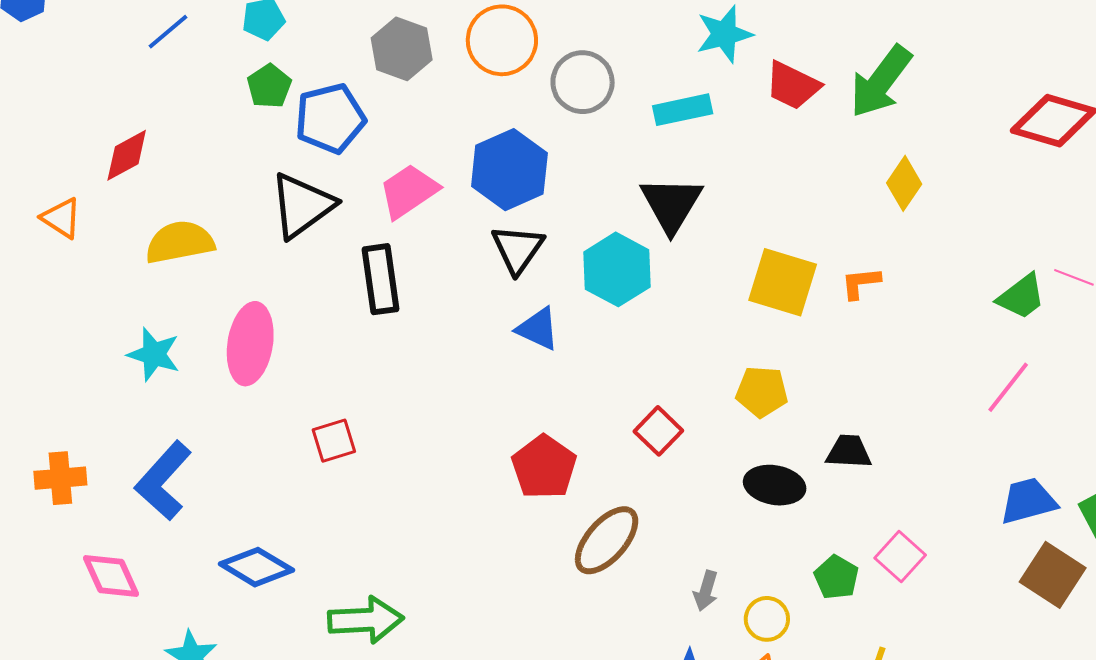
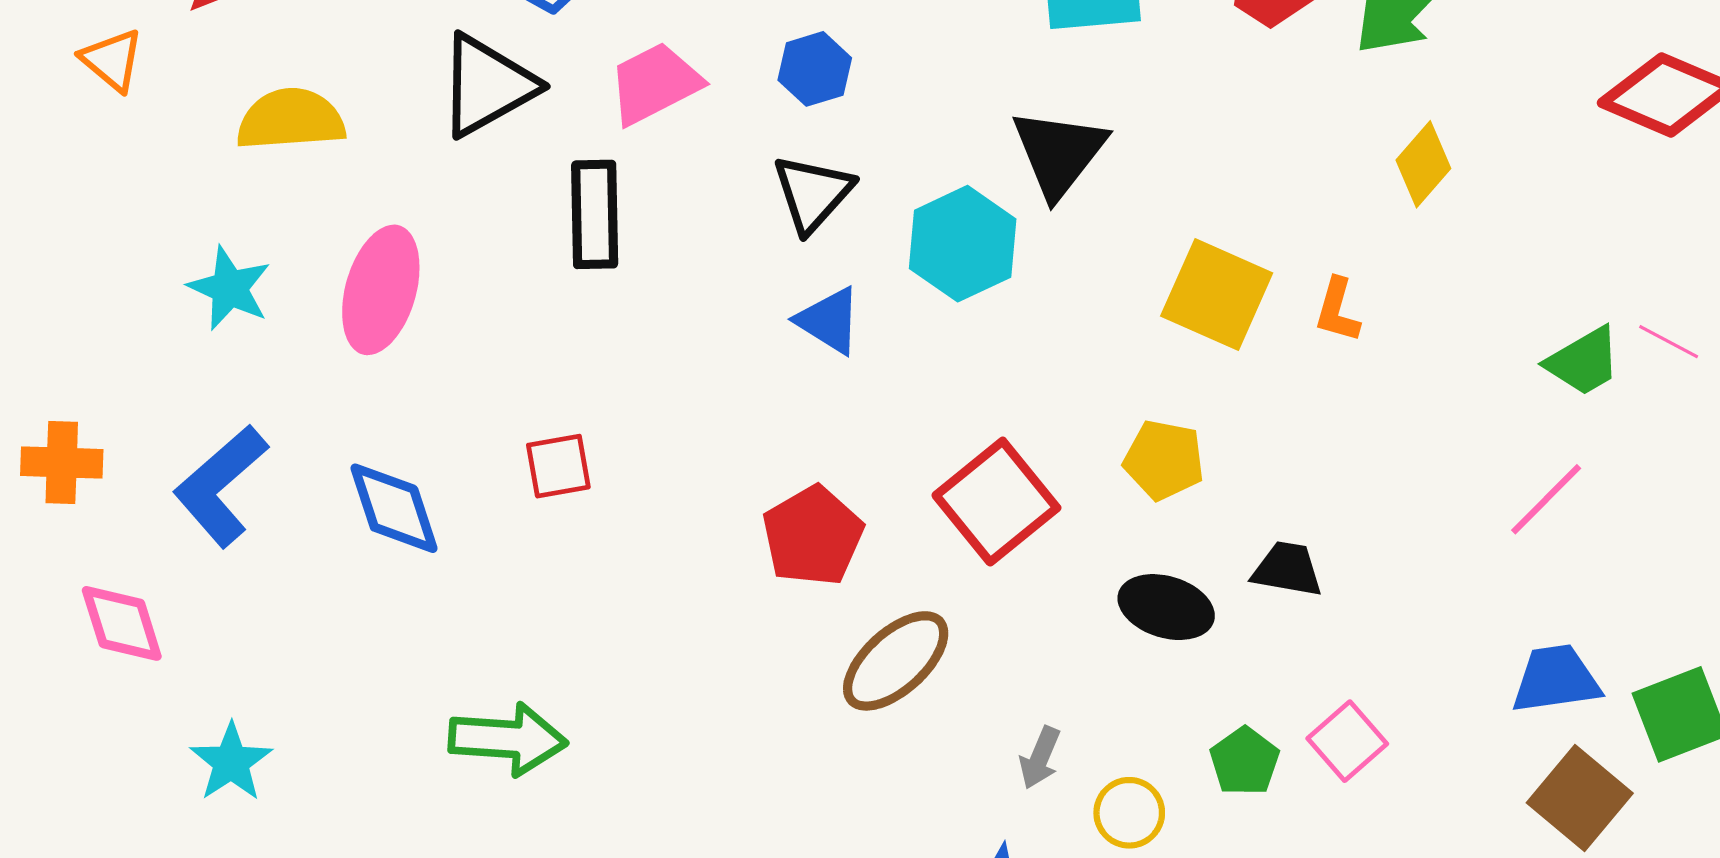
blue hexagon: (509, 170) -> (815, 69), size x0.6
orange L-shape: (861, 283) -> (1337, 310), turned -75
red square: (658, 431) -> (996, 502), size x1.6
red square: (334, 441) -> (558, 466), moved
blue diamond: (256, 567) -> (394, 508), moved, turned 34

